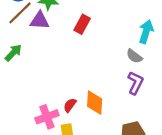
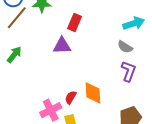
purple triangle: (40, 21) -> (62, 46), moved
cyan arrow: (146, 32) -> (134, 23), turned 60

